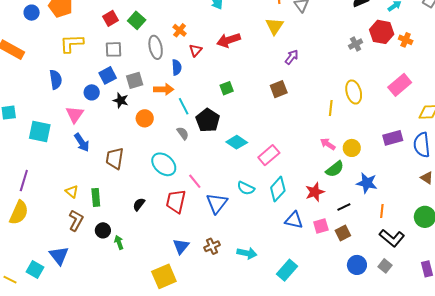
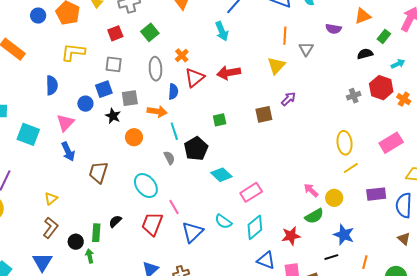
green square: (137, 20) -> (150, 32), moved
red triangle: (196, 50) -> (195, 78), size x1.5
brown square: (279, 89) -> (264, 114), moved
yellow line: (331, 108) -> (351, 168), moved, turned 42
yellow triangle: (72, 191) -> (51, 198), turned 32
green rectangle: (96, 197) -> (96, 233), moved
black line: (344, 207) -> (331, 257), moved
orange line: (382, 211) -> (365, 262), moved
blue triangle: (59, 255) -> (42, 262), moved

